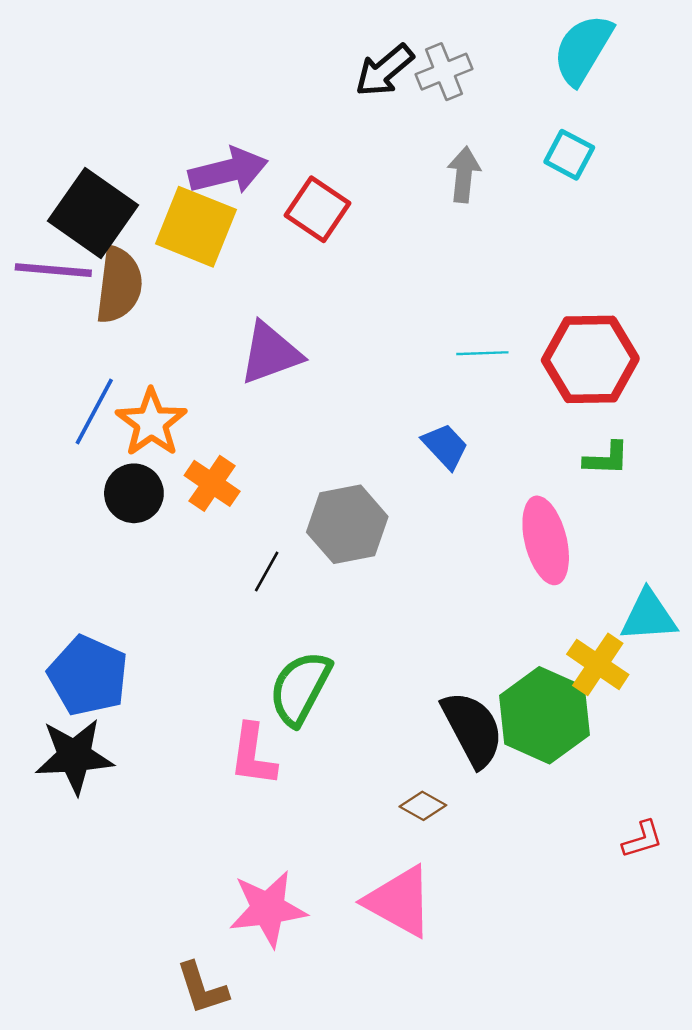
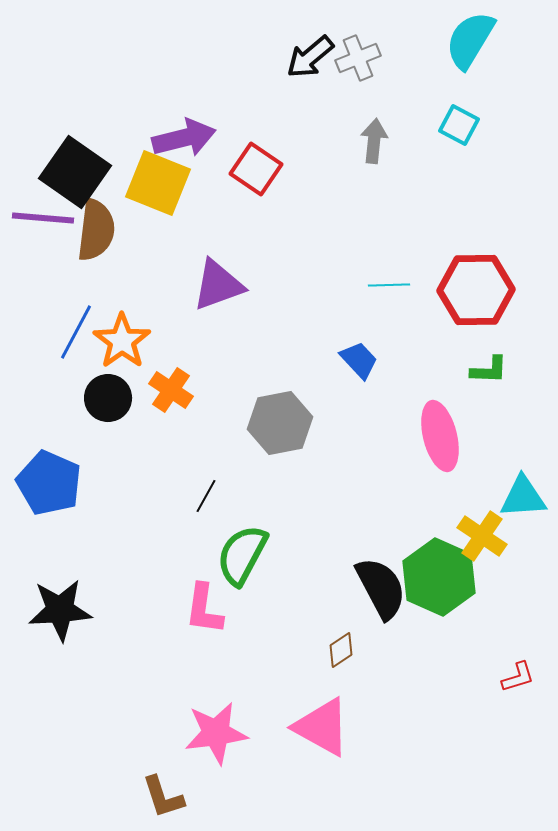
black line: (267, 571) -> (206, 496), moved
blue pentagon: (88, 676) -> (49, 483), moved
brown diamond: (423, 806) -> (341, 650), turned -63

